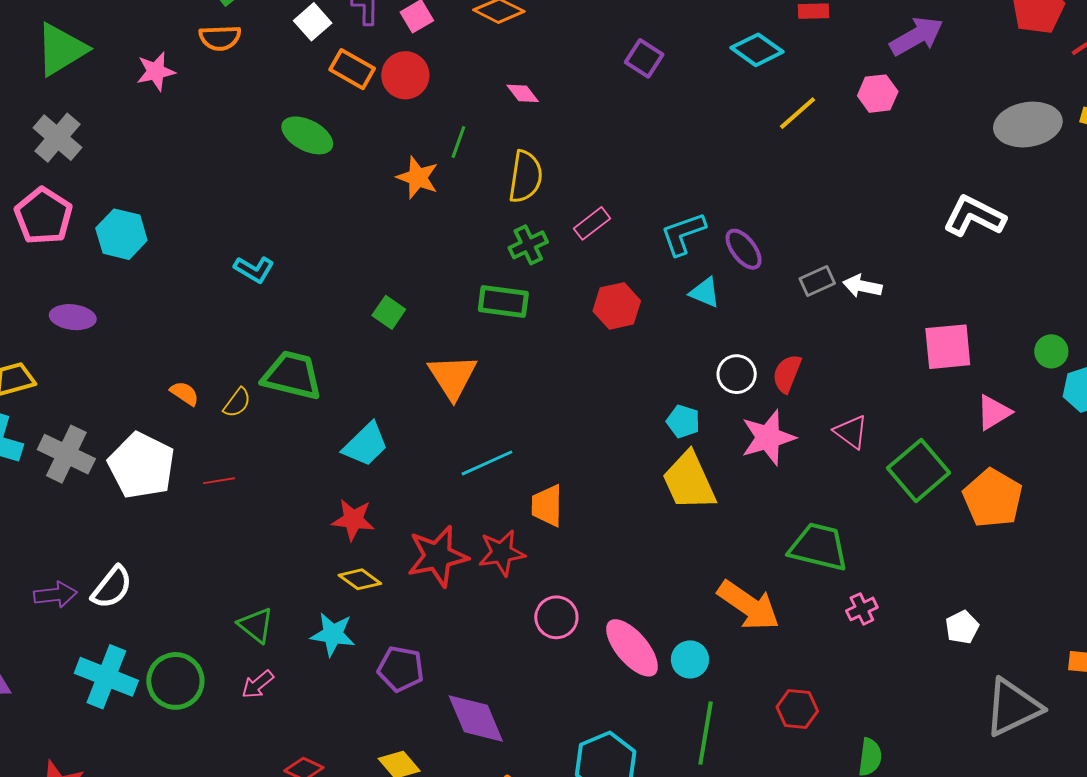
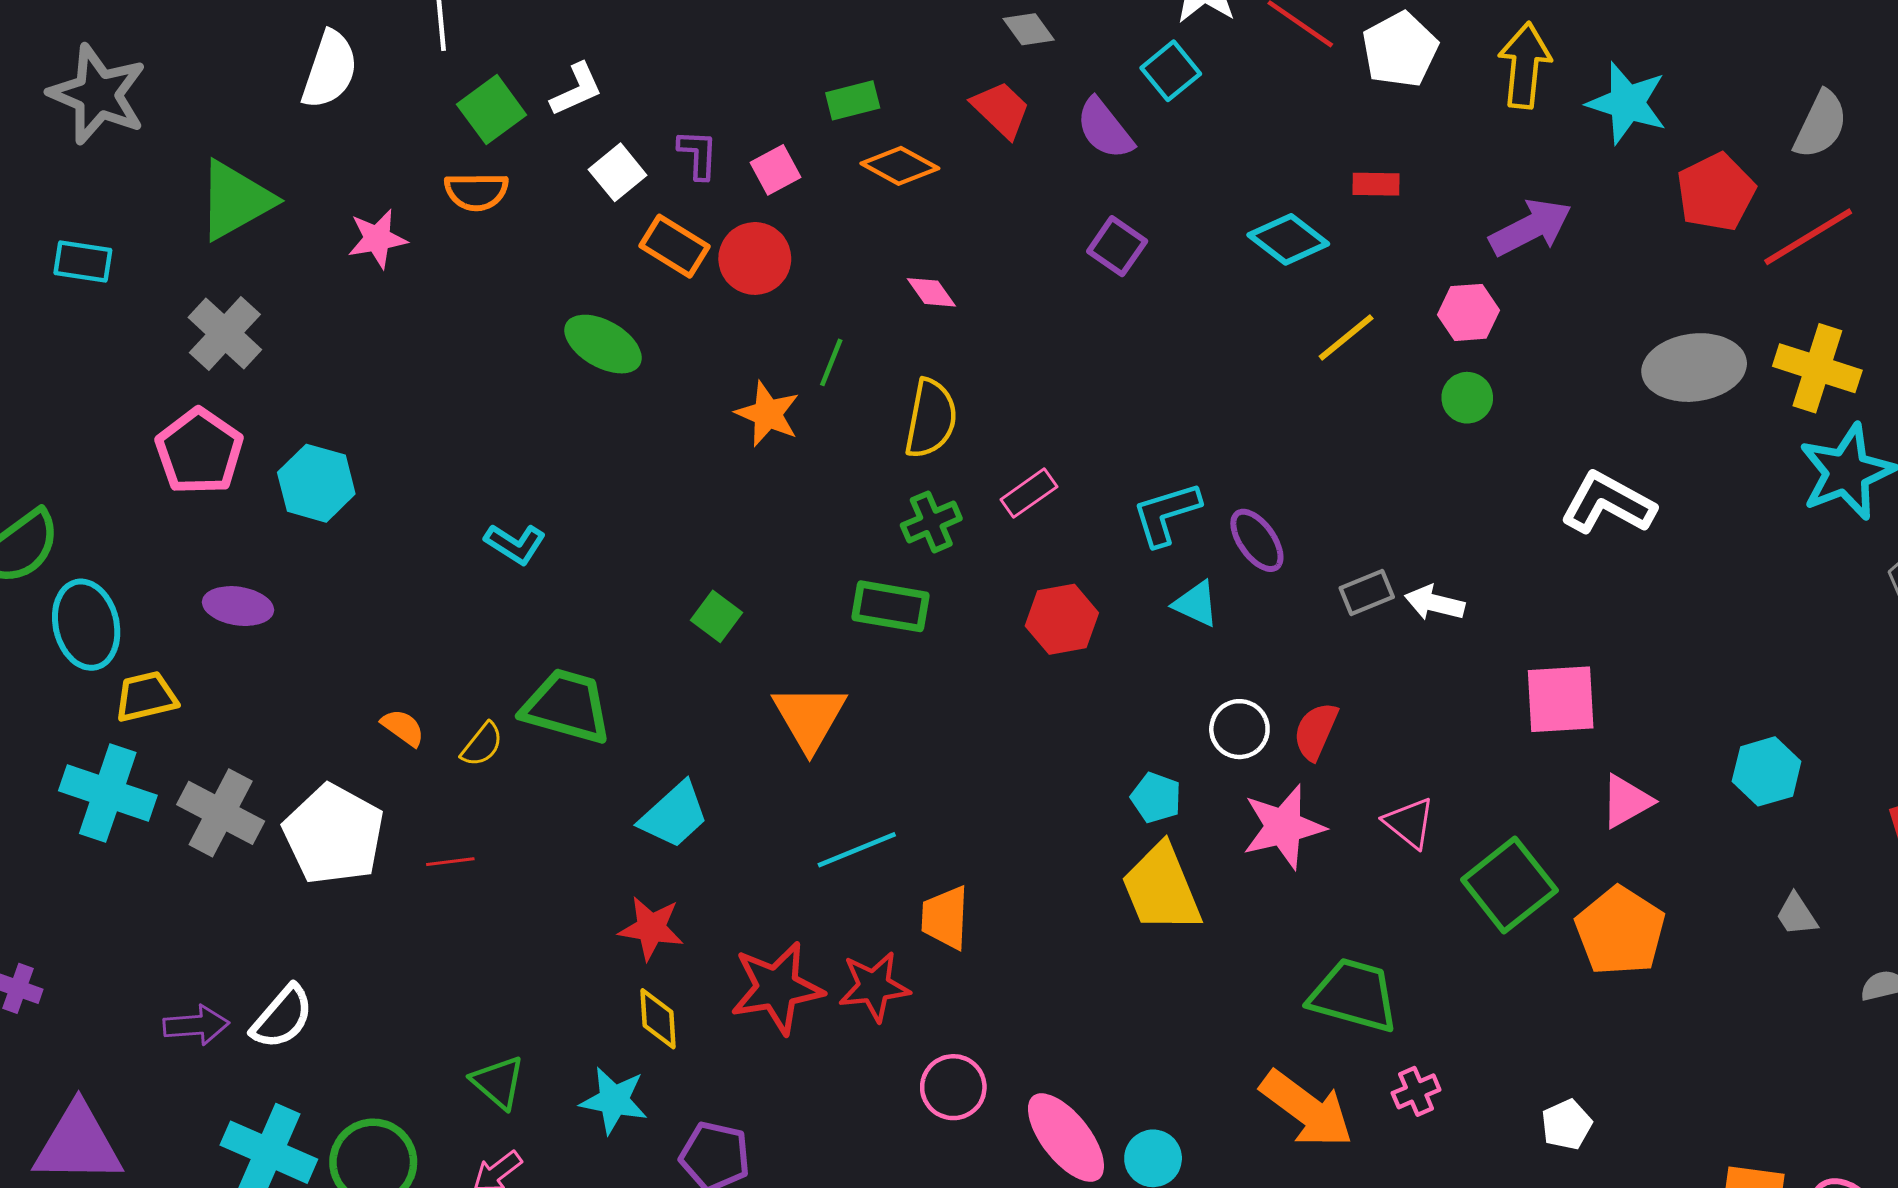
green circle: (1051, 351) -> (1467, 398), moved
yellow diamond: (360, 579) -> (658, 1019), turned 48
orange arrow: (749, 605) -> (1307, 1109), moved

